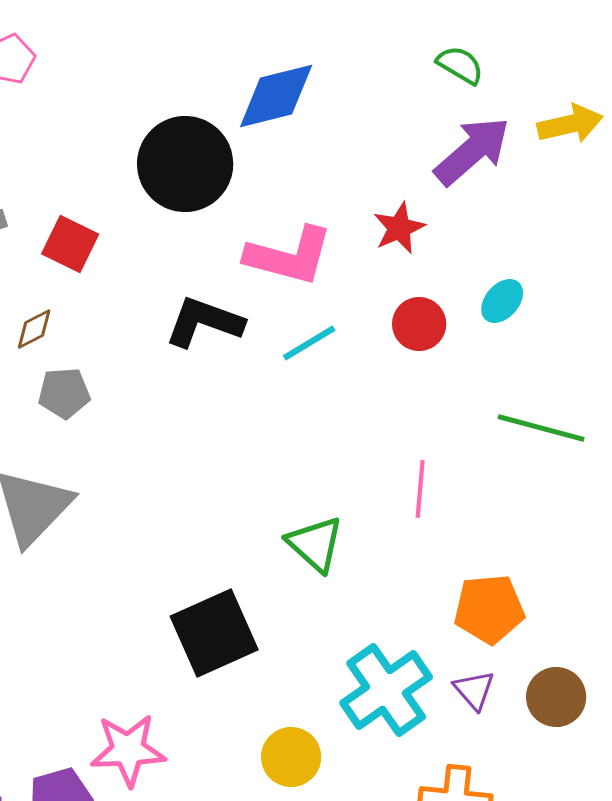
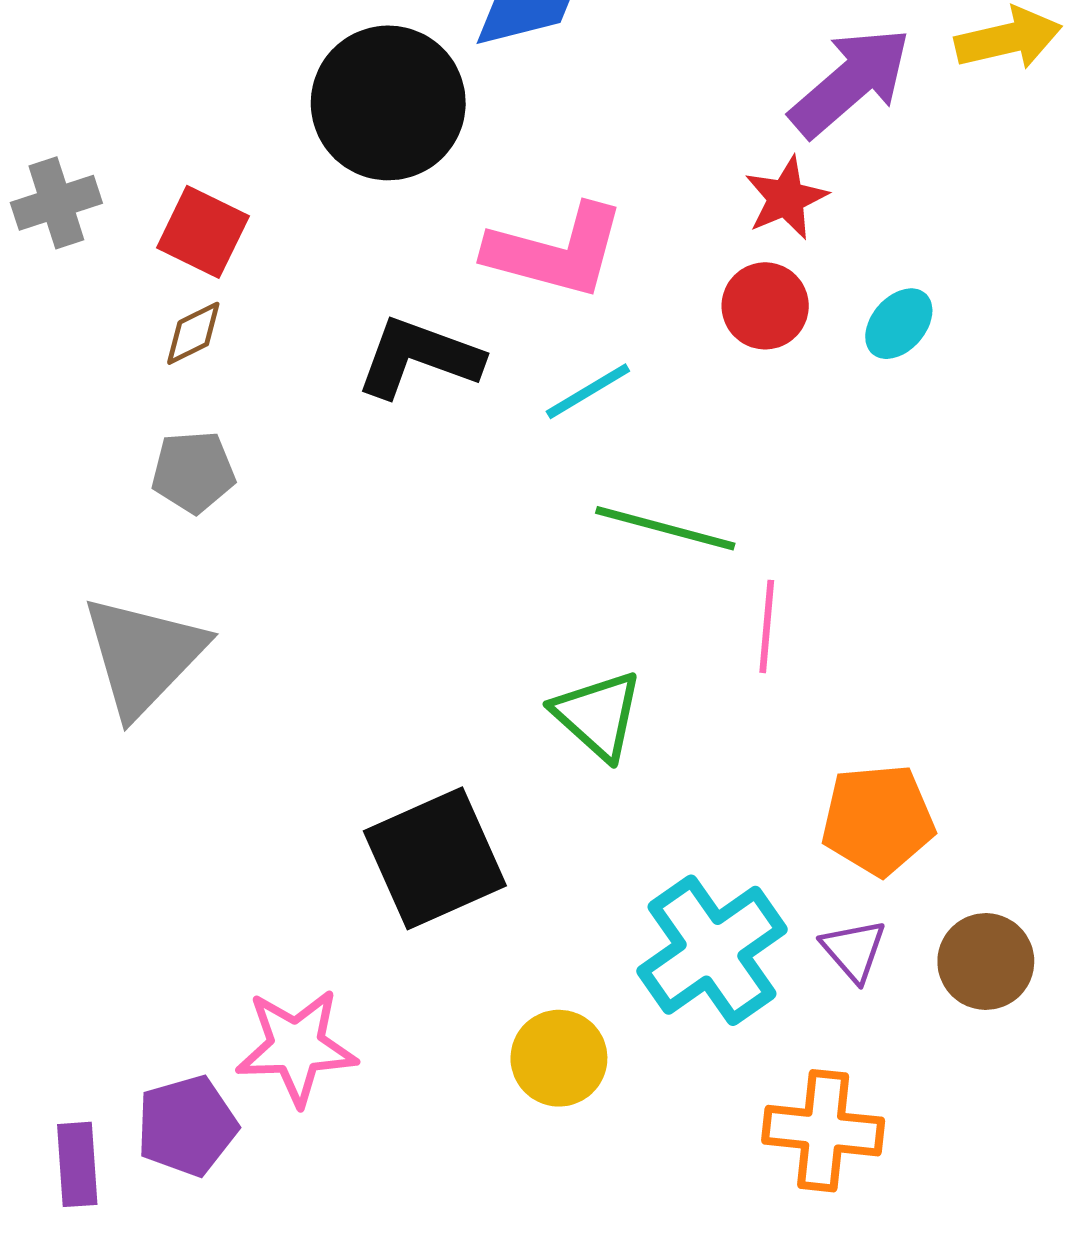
red star: (399, 228) -> (786, 198), moved
red circle: (419, 324) -> (765, 306), moved
brown diamond: (34, 329) -> (193, 333), moved
green line: (541, 428) -> (665, 528), moved

